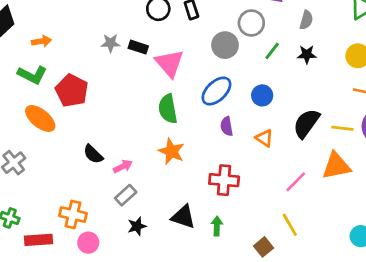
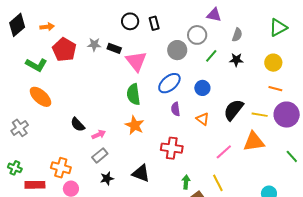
orange arrow: (42, 41) -> (47, 27), moved
red pentagon: (72, 91) -> (64, 50), moved
green arrow: (217, 226) -> (186, 182), moved

